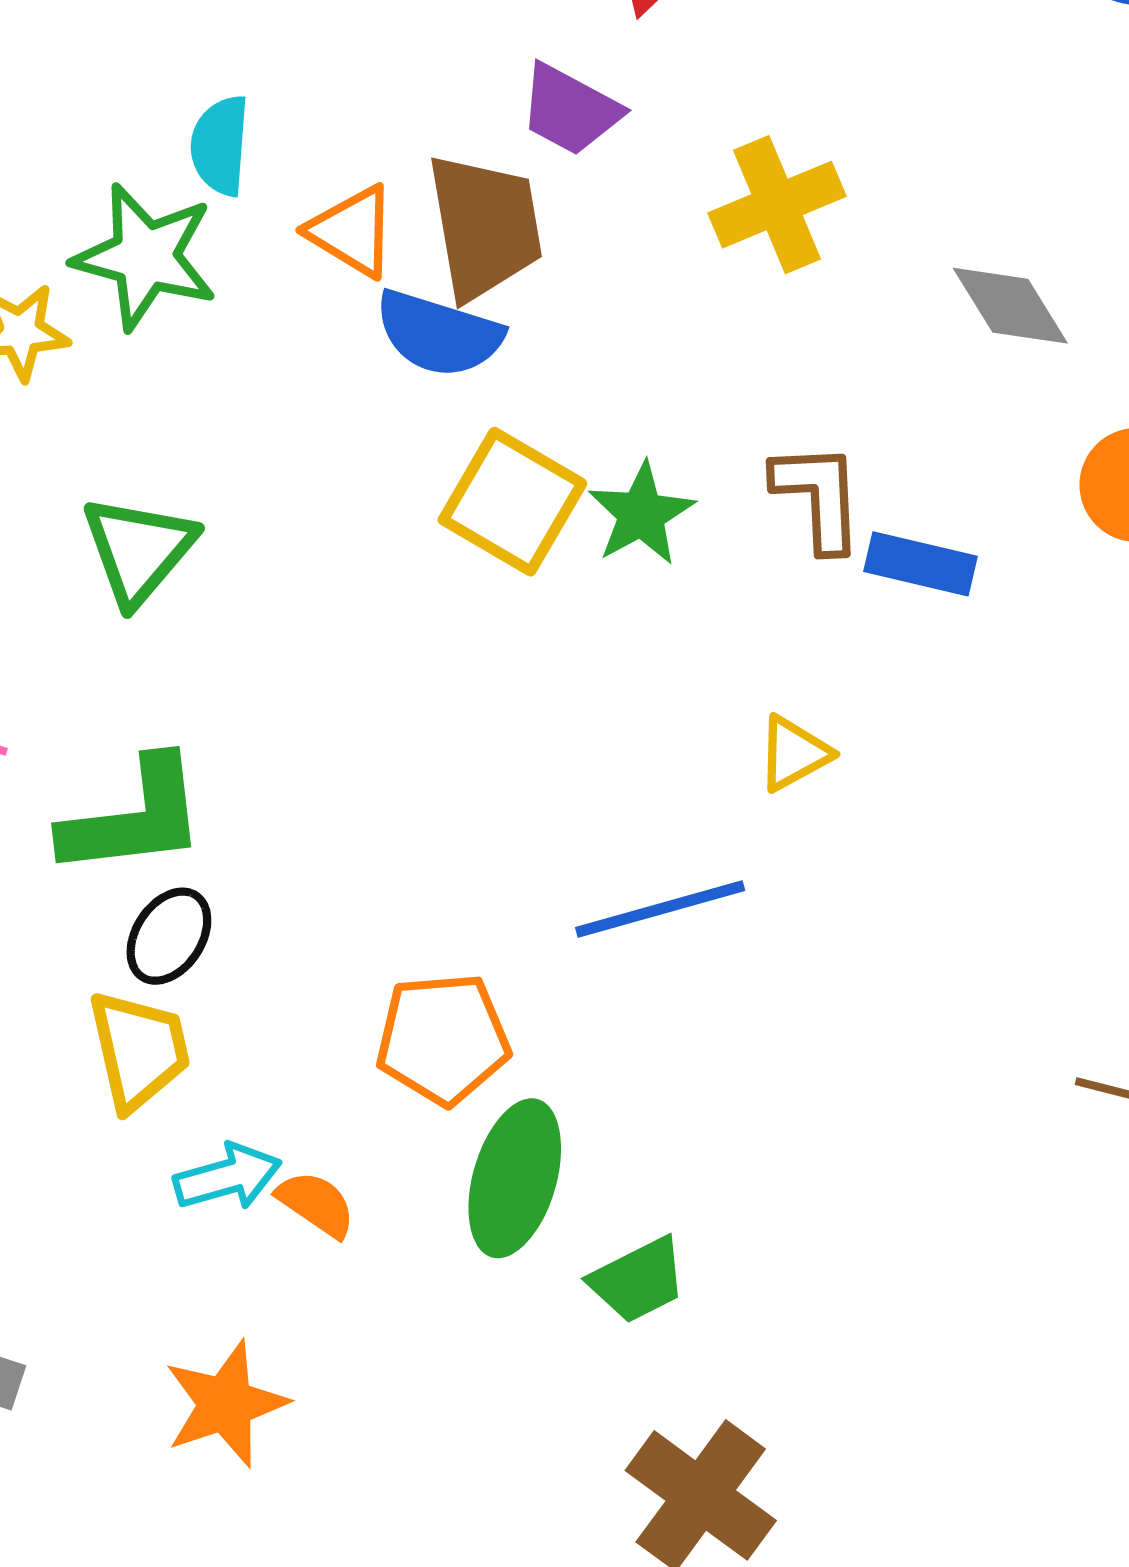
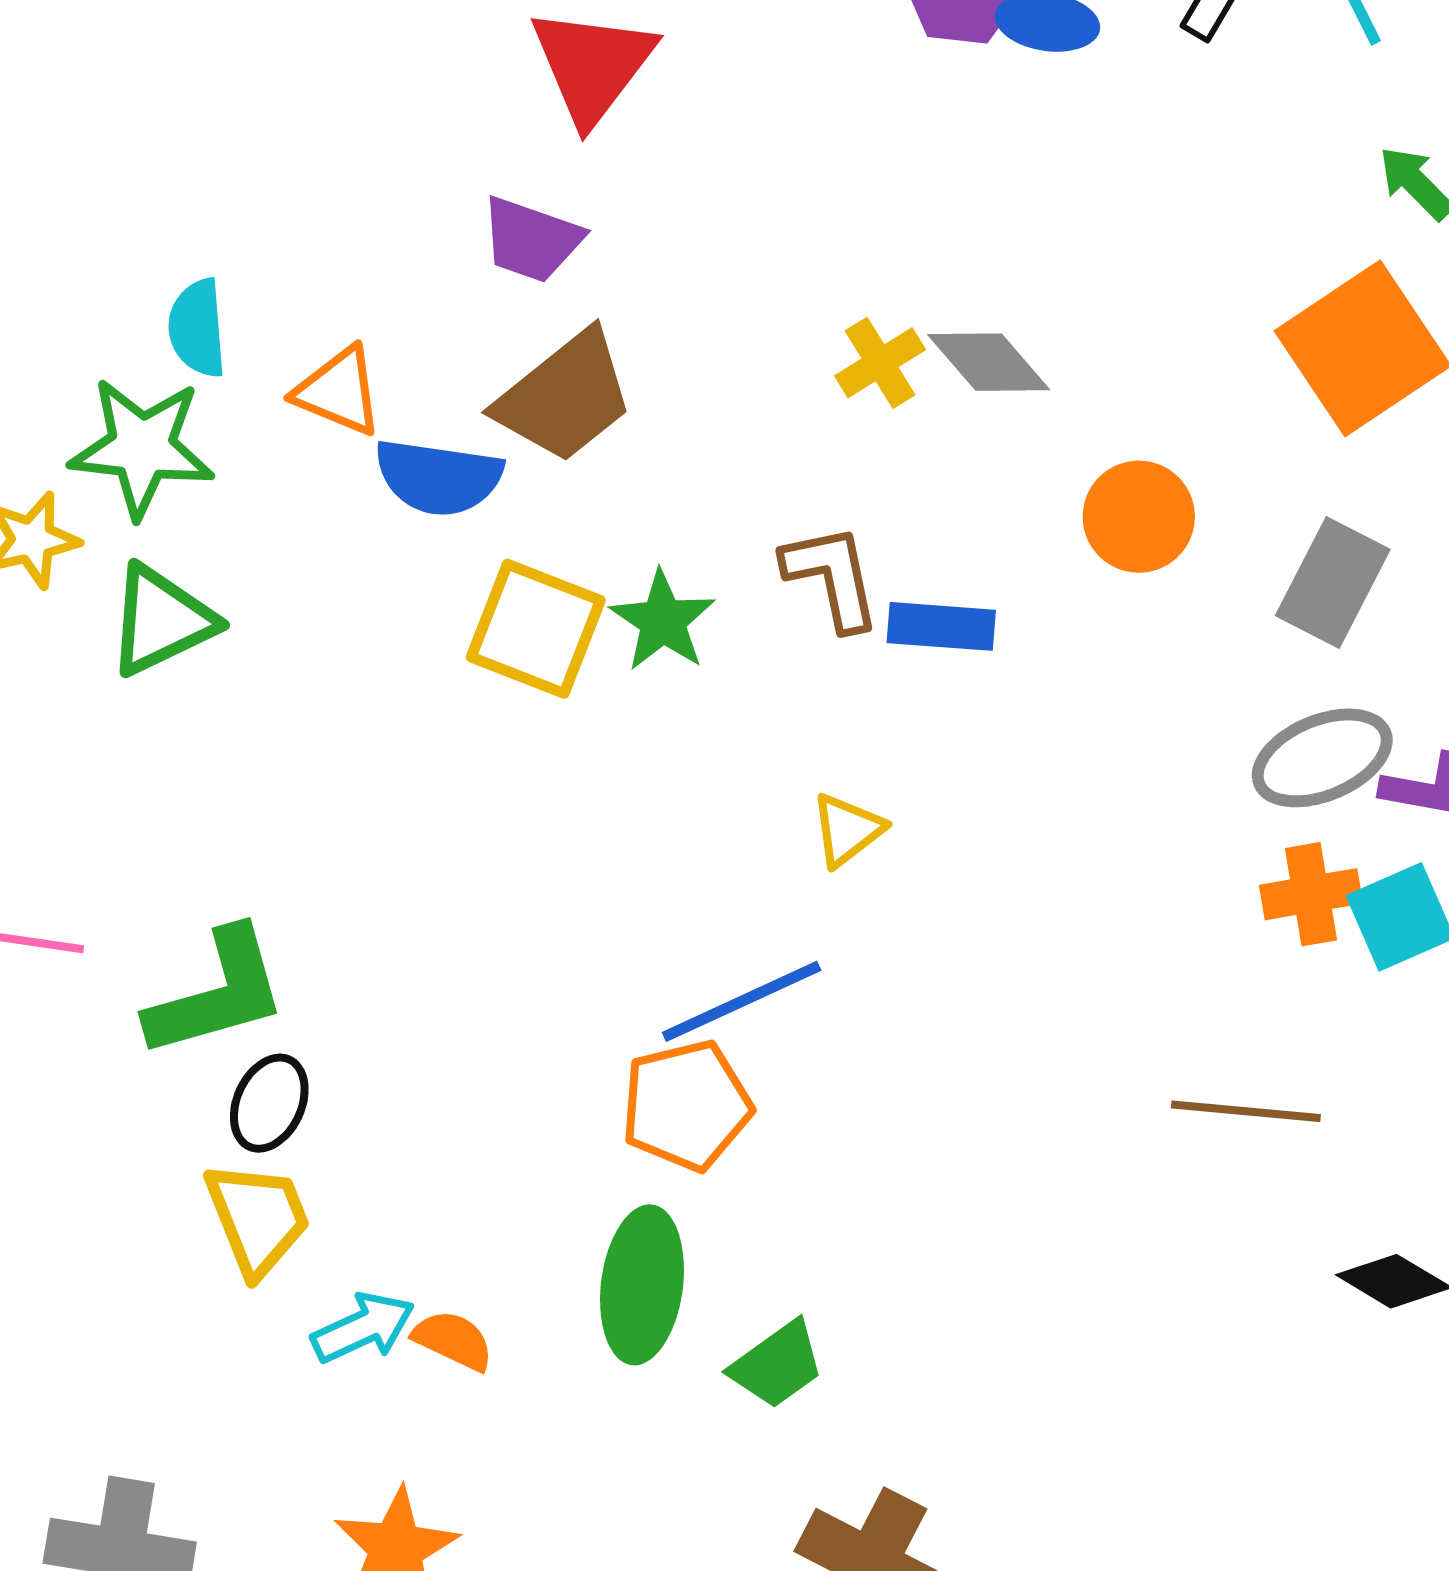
yellow cross: (777, 205) -> (880, 363), moved, size x0.7
brown trapezoid: (485, 226) -> (565, 397), moved, turned 70
green triangle: (139, 550) -> (161, 620), moved, turned 33
orange pentagon: (443, 1039) -> (686, 1105), moved

